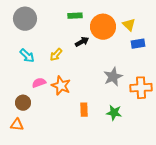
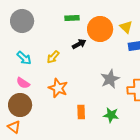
pink semicircle: (39, 83) -> (23, 83), moved, turned -128
brown circle: (23, 103) -> (20, 105), size x1.5
orange triangle: (17, 125) -> (14, 127), turned 32

